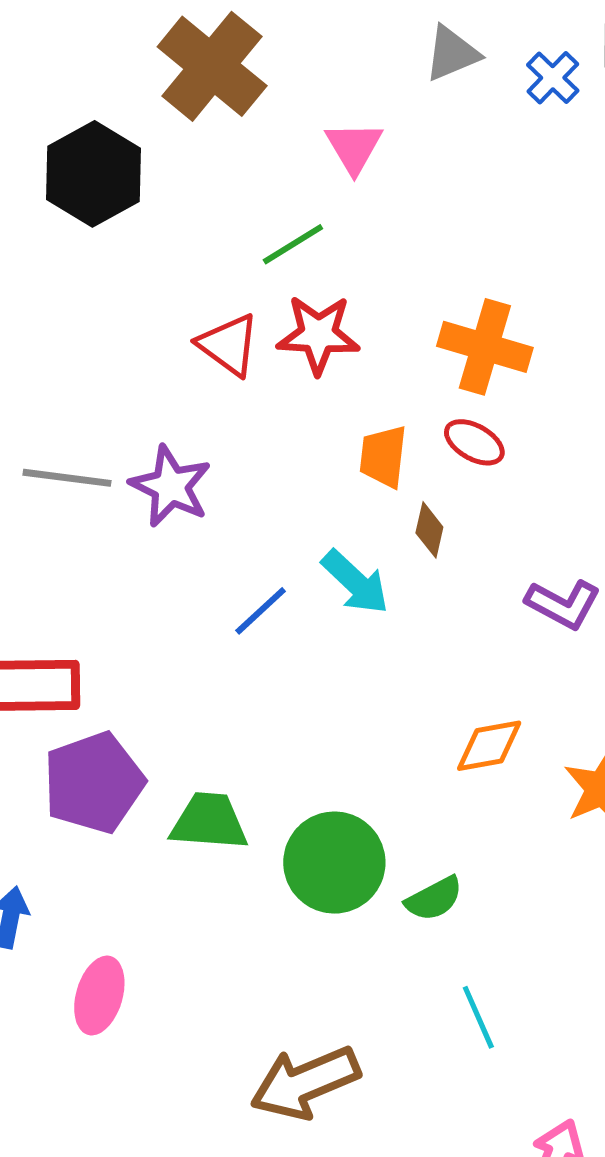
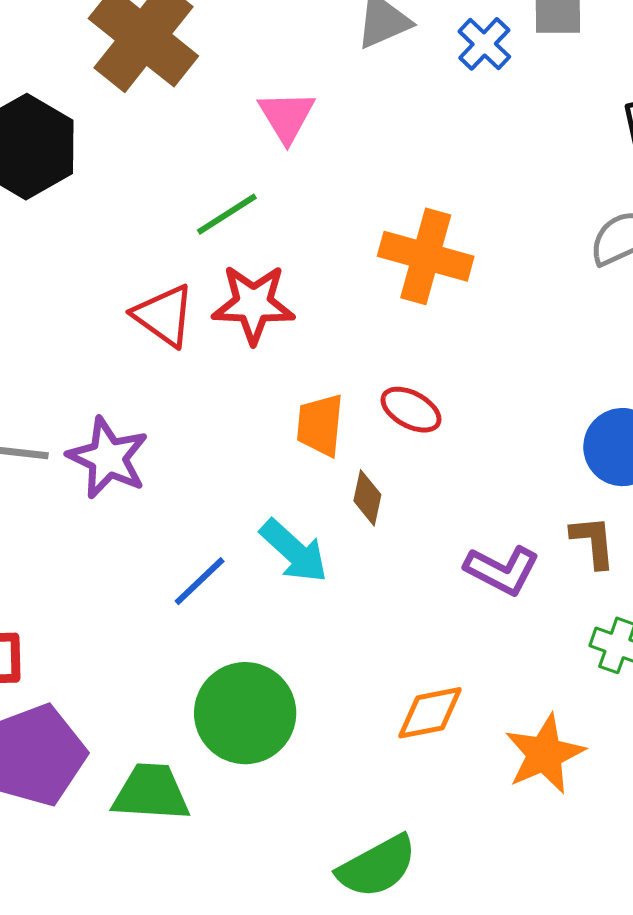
orange cross: (485, 347) -> (426, 256), moved
green circle: (334, 863) -> (245, 713), moved
green semicircle: (434, 899) -> (377, 866), size x1.4

